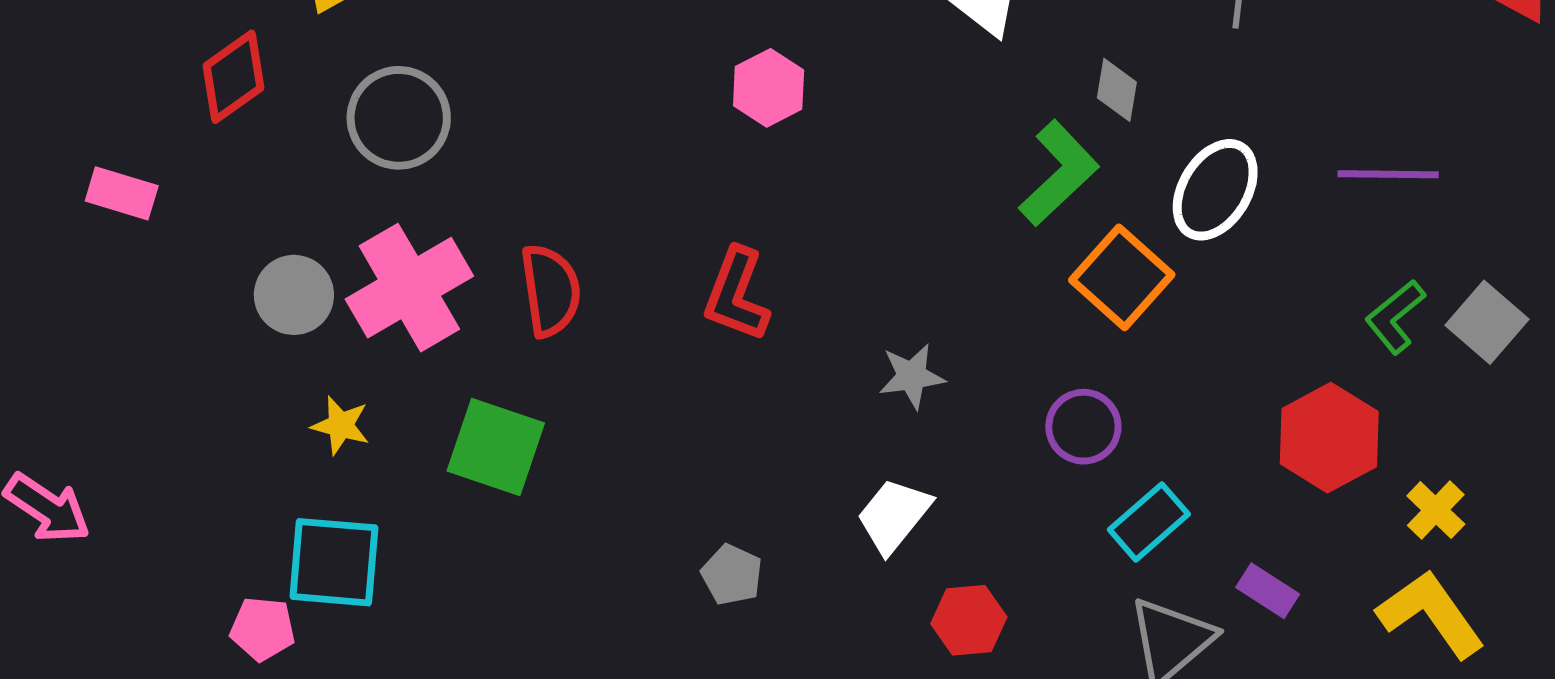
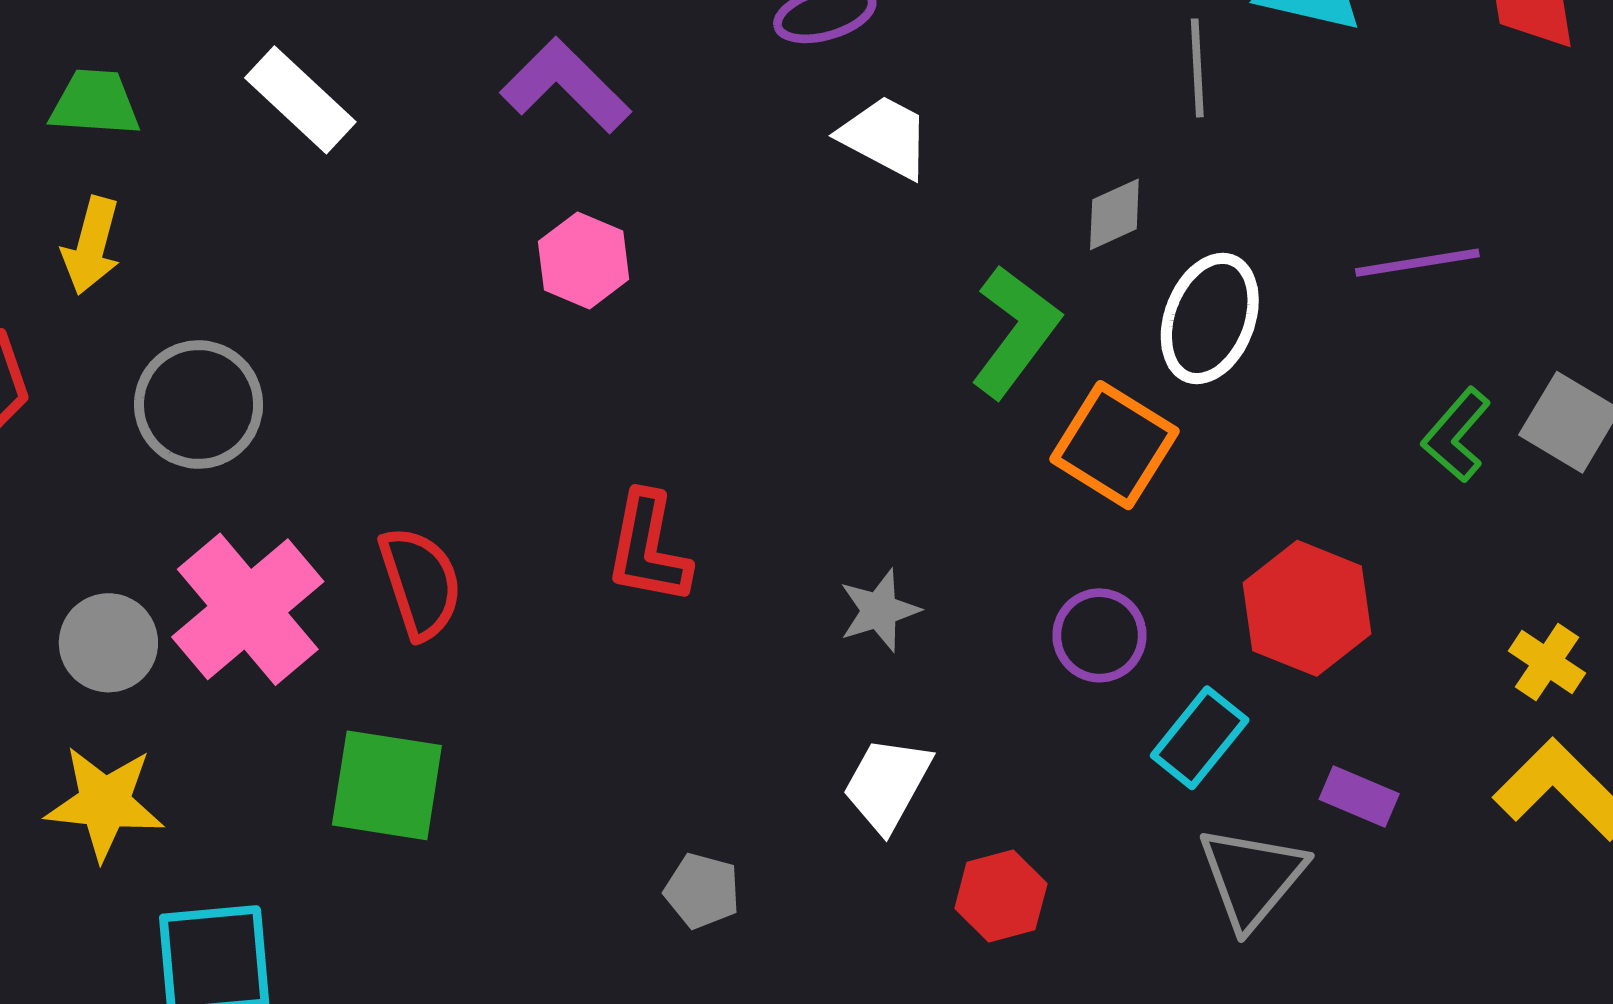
pink hexagon: (769, 88) -> (584, 260), moved
gray diamond: (1117, 90) -> (1114, 214), moved, turned 66
yellow star: (341, 425) -> (105, 803), moved, size x1.6
red hexagon: (1329, 438) -> (1307, 608), moved

